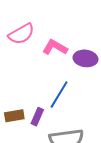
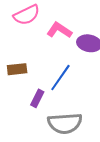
brown rectangle: (14, 116) -> (17, 69), moved

